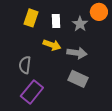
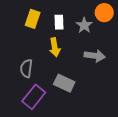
yellow arrow: (52, 45) -> (55, 47), turned 60
gray arrow: (77, 53) -> (95, 56), moved
gray rectangle: (78, 79) -> (64, 83), moved

